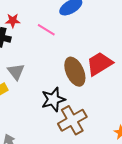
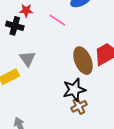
black star: (53, 99) -> (74, 90), moved
brown cross: (72, 120) -> (79, 106), size x0.6

